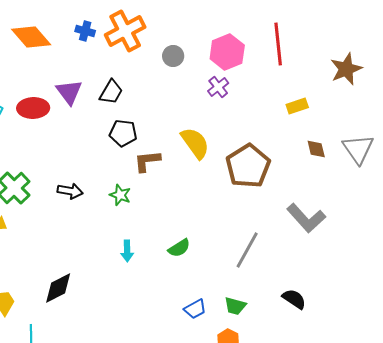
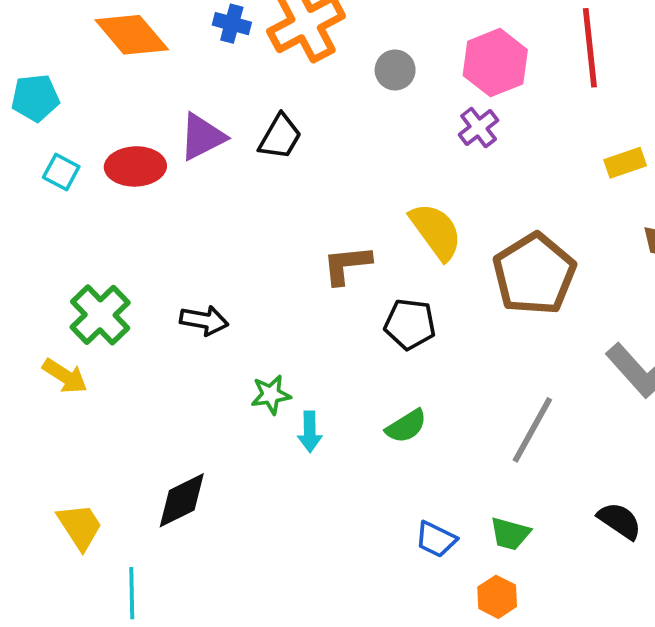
purple triangle: (69, 92) -> (202, 137), turned 40
black pentagon: (123, 133) -> (410, 324), moved
green star: (120, 195) -> (271, 395), moved, turned -30
blue trapezoid: (195, 309) -> (436, 539), turned 55

